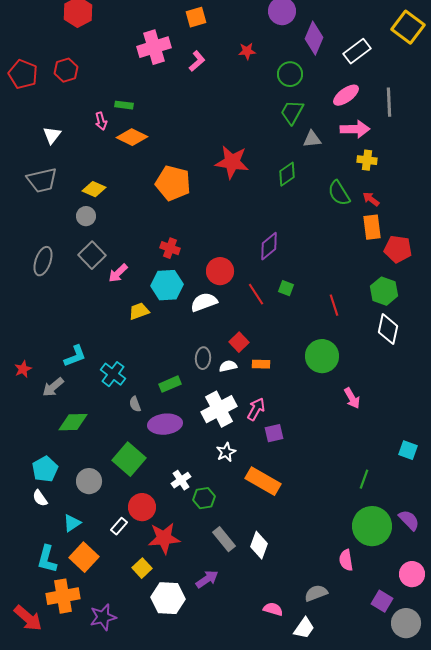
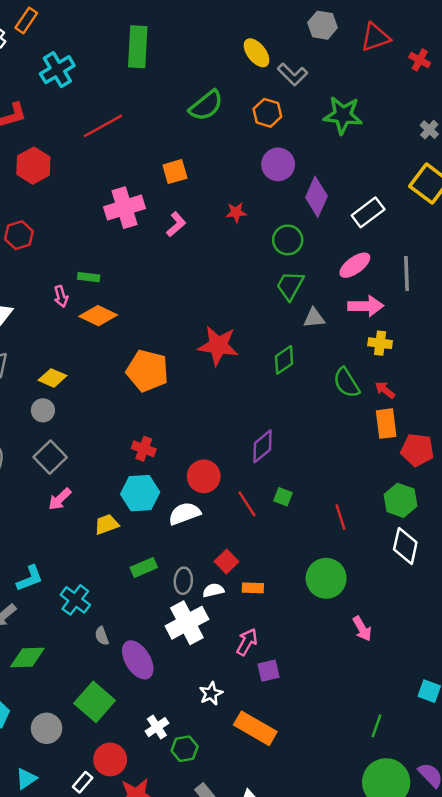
pink arrow: (118, 273) -> (60, 499), moved
green rectangle: (170, 384) -> (144, 568), moved
white cross: (219, 409) -> (187, 623), moved
purple ellipse: (165, 424) -> (138, 660), turned 64

